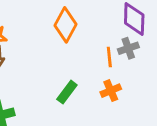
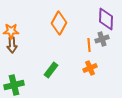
green rectangle: (67, 92) -> (51, 70), moved

